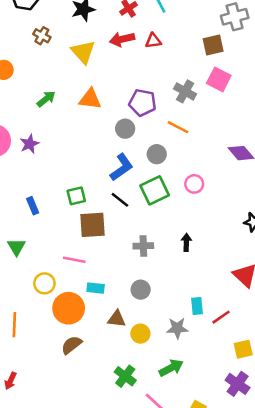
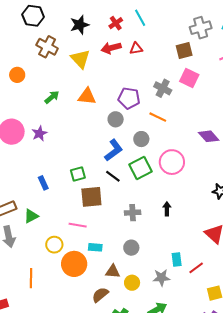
brown cross: (42, 36) -> (47, 47), size x1.5
pink circle: (194, 184) -> (172, 162), size x1.6
green triangle: (16, 247) -> (31, 216), turned 35
brown semicircle: (72, 345) -> (100, 295), moved

